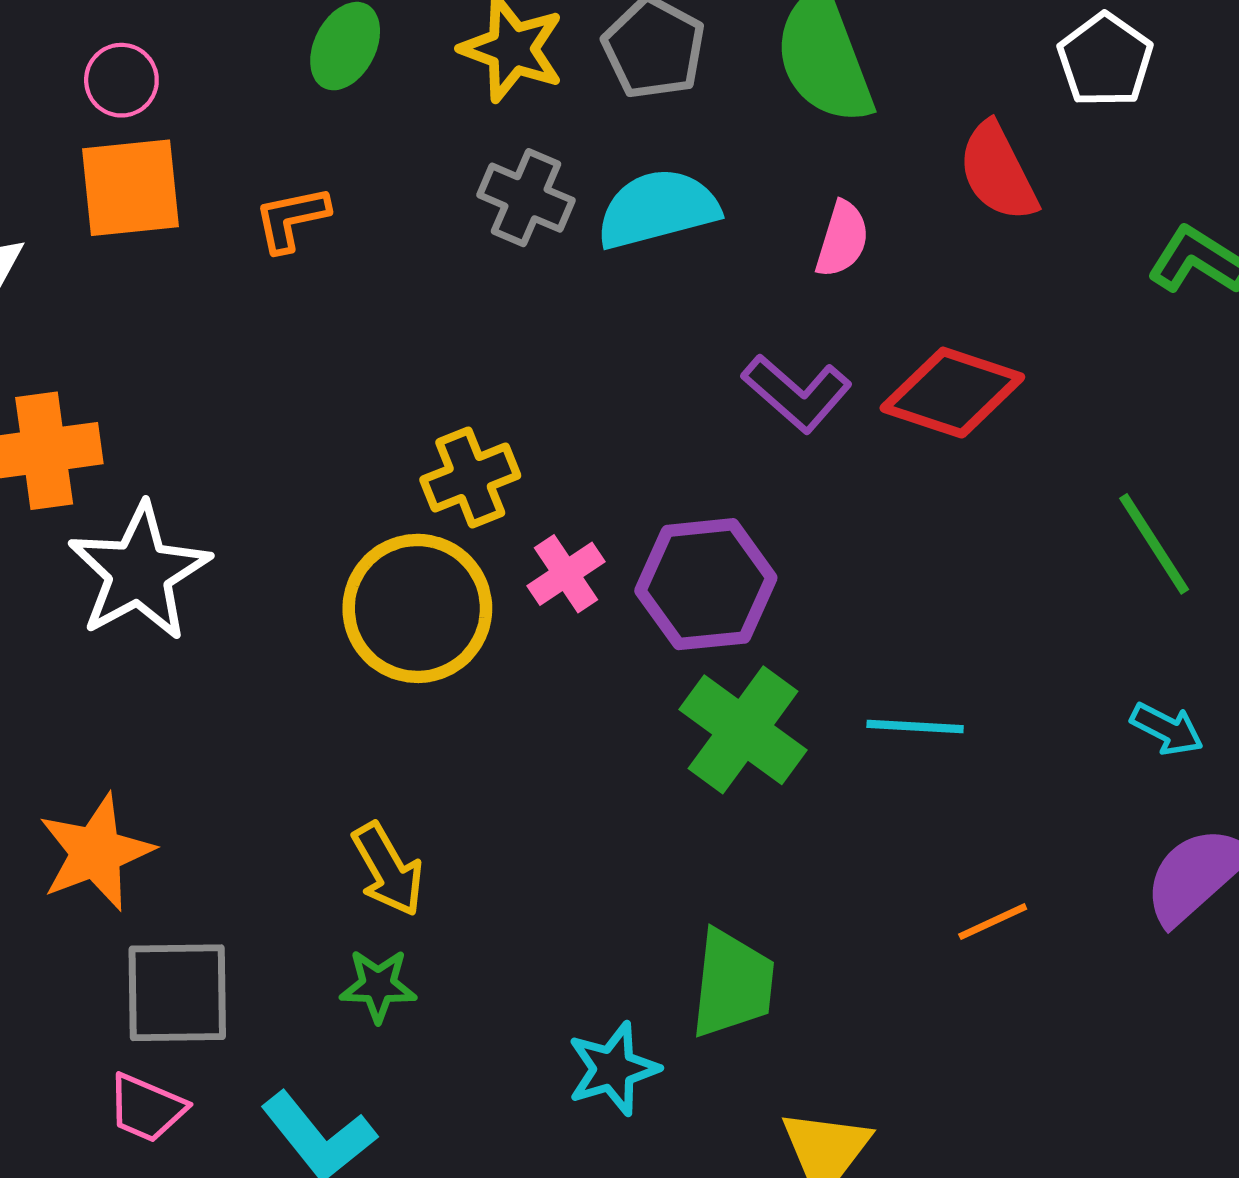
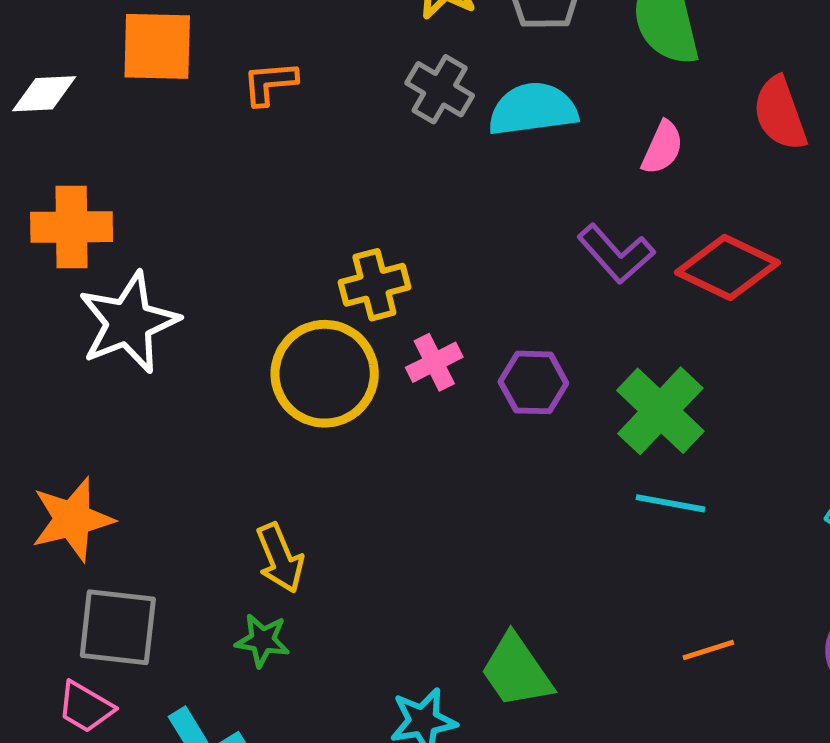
purple hexagon: (706, 584) -> (533, 382), size x0.7
green cross: (743, 730) -> (660, 411), moved
green trapezoid: (732, 984) -> (516, 671), turned 132

